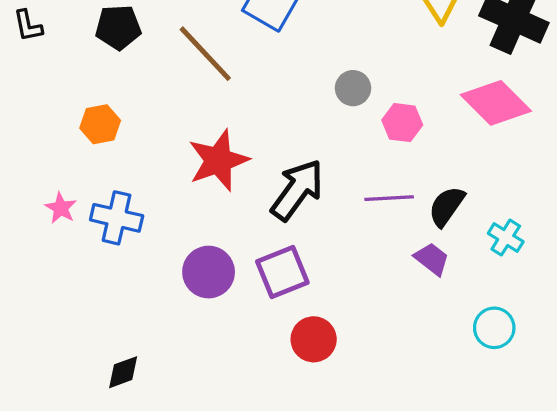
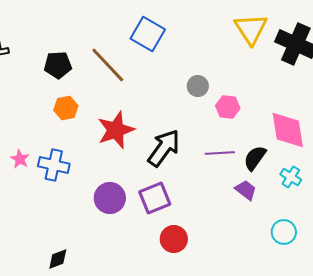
black pentagon: (118, 27) -> (58, 65), moved
pink diamond: (496, 103) -> (288, 130), moved, turned 36
orange hexagon: (100, 124) -> (66, 108), moved

